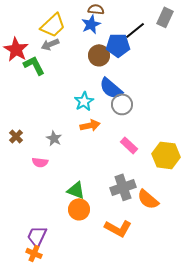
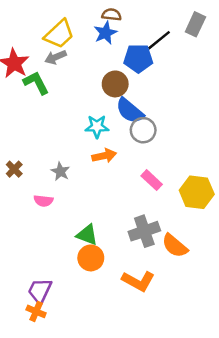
brown circle: (99, 55) -> (115, 84), moved
cyan star: (84, 101) -> (97, 127), turned 30

